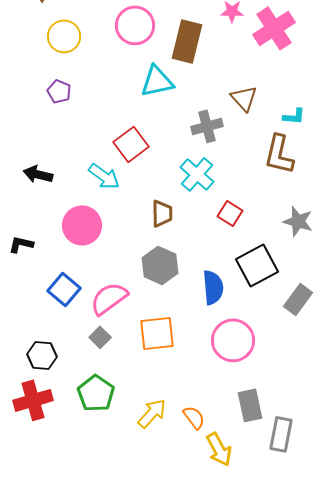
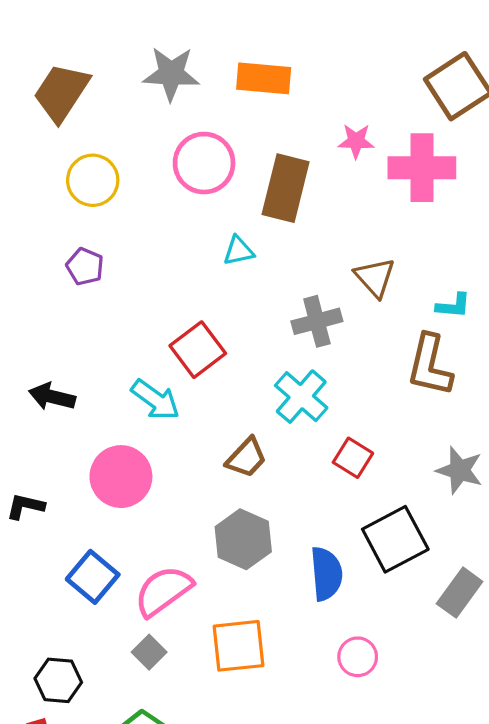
pink cross: (274, 28) -> (422, 168), turned 33
cyan triangle: (157, 81) -> (239, 251), size x0.6
brown trapezoid: (162, 213) -> (246, 458), turned 44
pink circle: (233, 340) -> (358, 657), size x0.6

